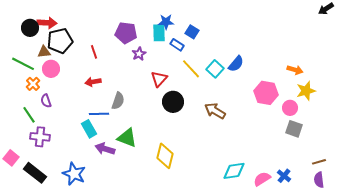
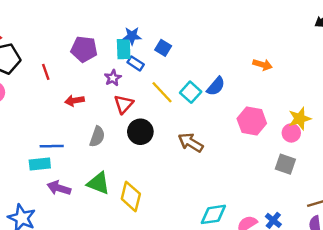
blue rectangle: (177, 45) -> (136, 63), moved
purple star: (139, 54) -> (113, 78), moved
orange arrow: (295, 70) -> (263, 65), moved
red arrow: (93, 82) -> (74, 101), moved
gray semicircle: (118, 101) -> (97, 137), moved
pink circle: (290, 108) -> (291, 133), moved
cyan rectangle: (89, 129) -> (40, 164), turned -66
green triangle: (127, 138) -> (98, 183), moved

